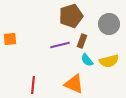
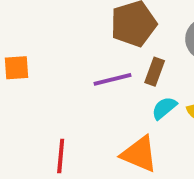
cyan semicircle: (87, 60) -> (164, 108), turned 88

